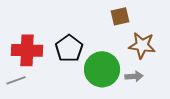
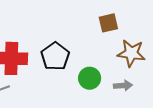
green circle: (102, 69) -> (90, 78), size x0.6

